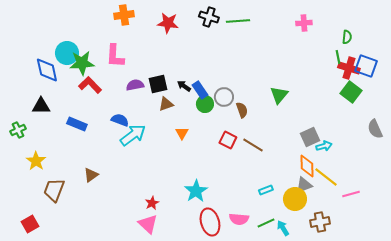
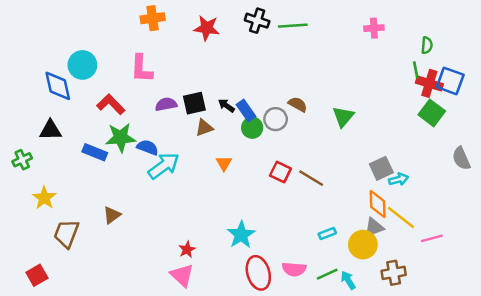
green star: (82, 63) -> (121, 138), moved
brown semicircle: (242, 110) -> (298, 104), moved, turned -42

